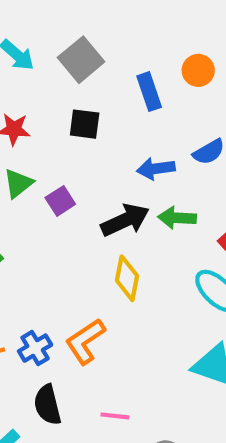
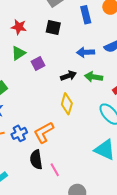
black arrow: (125, 220) -> (68, 76), size x0.7
black semicircle: (47, 405) -> (36, 160), moved
pink line: (115, 416) -> (55, 170), turned 48

